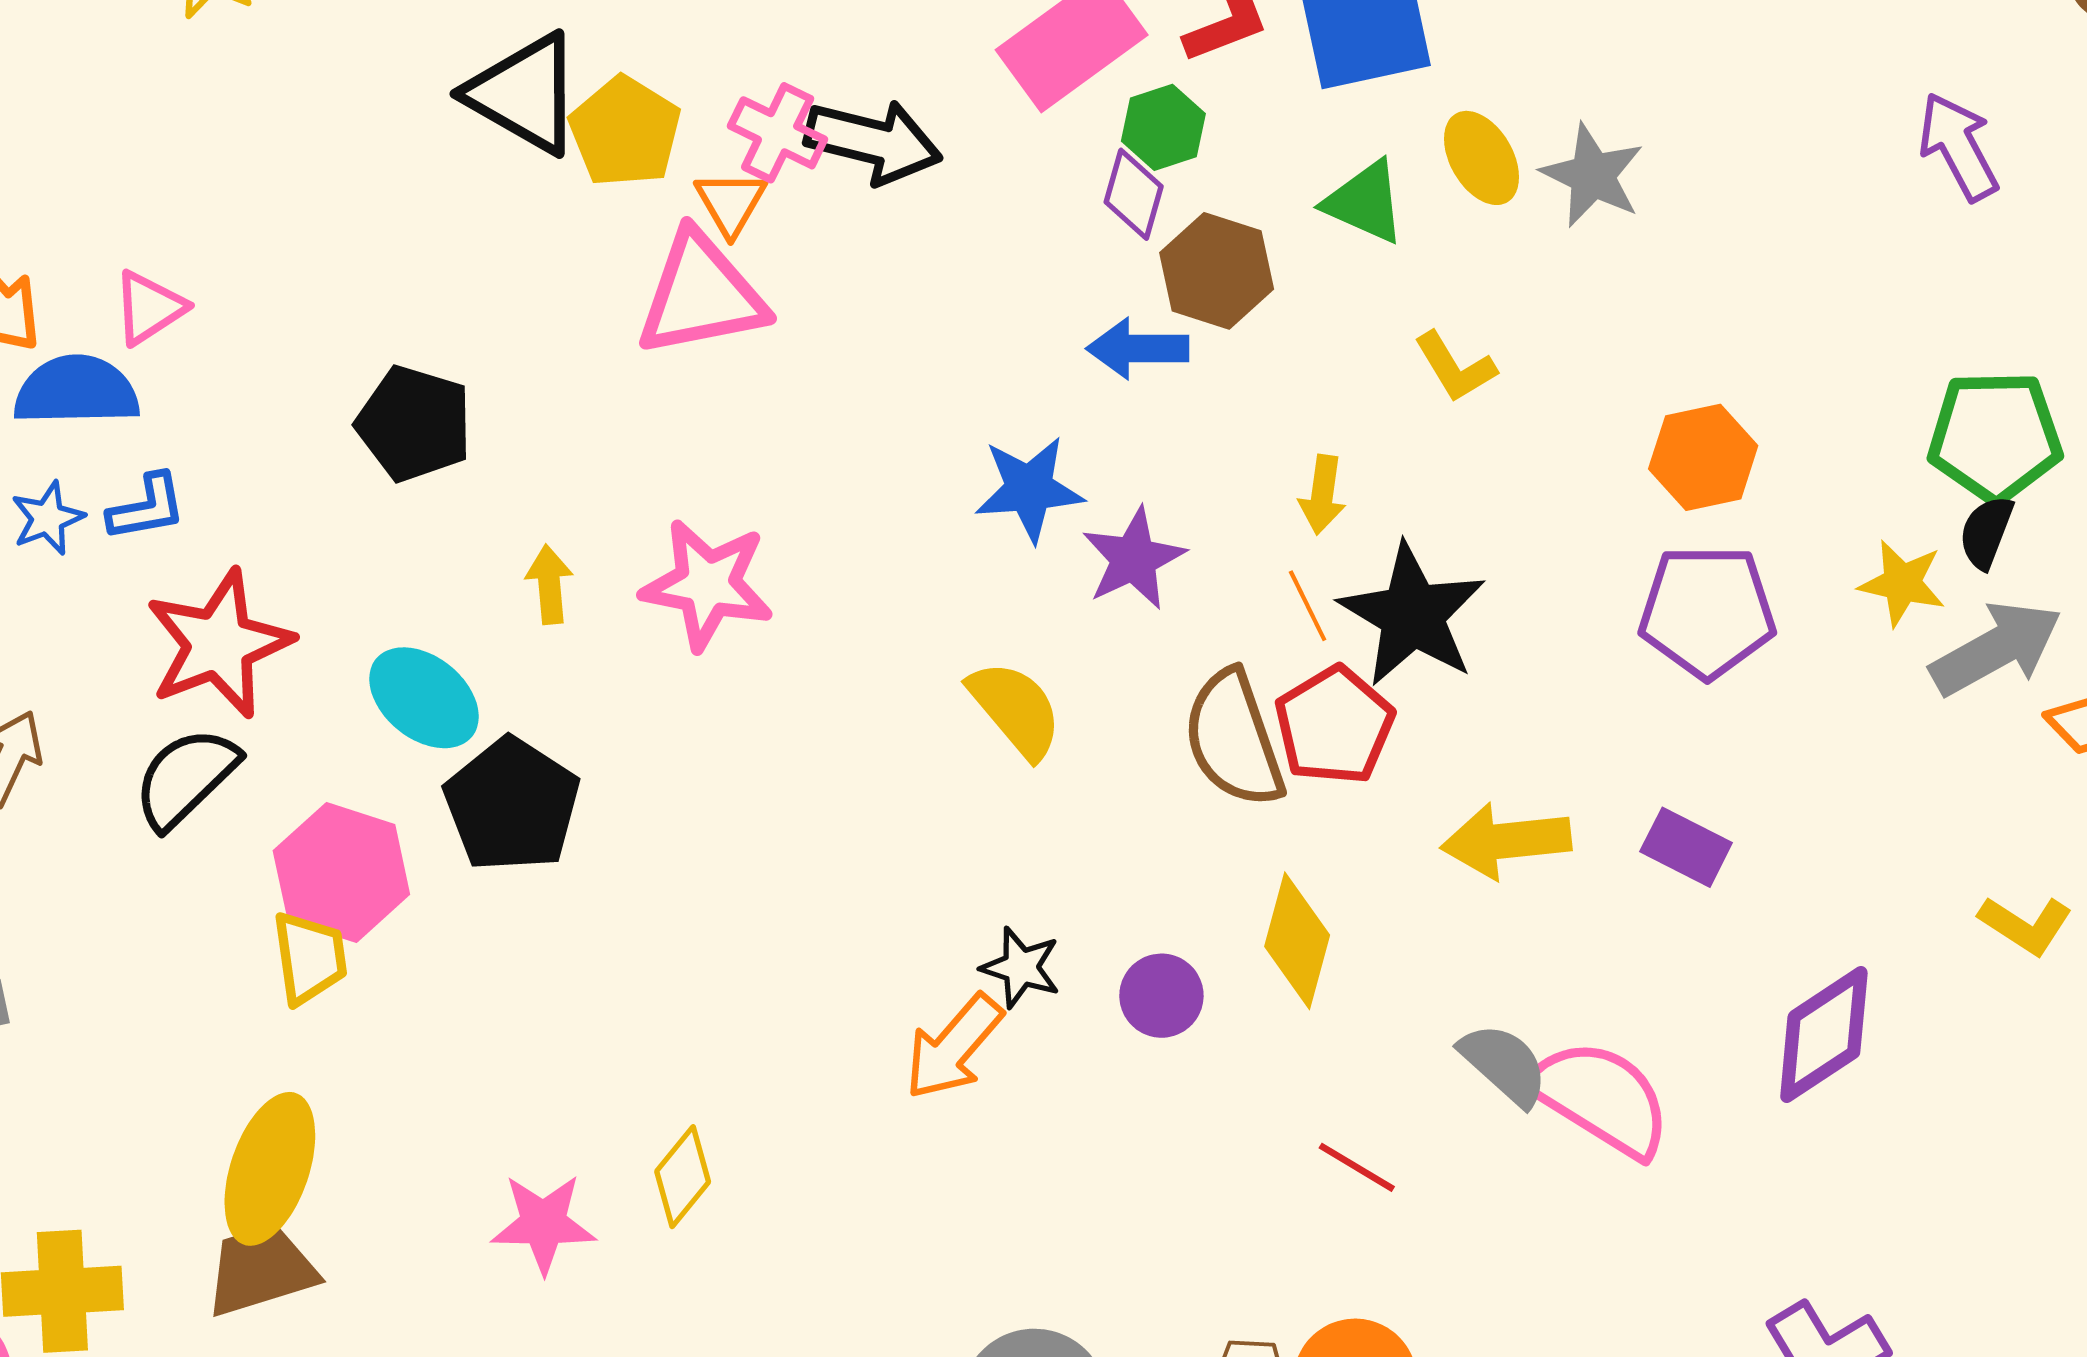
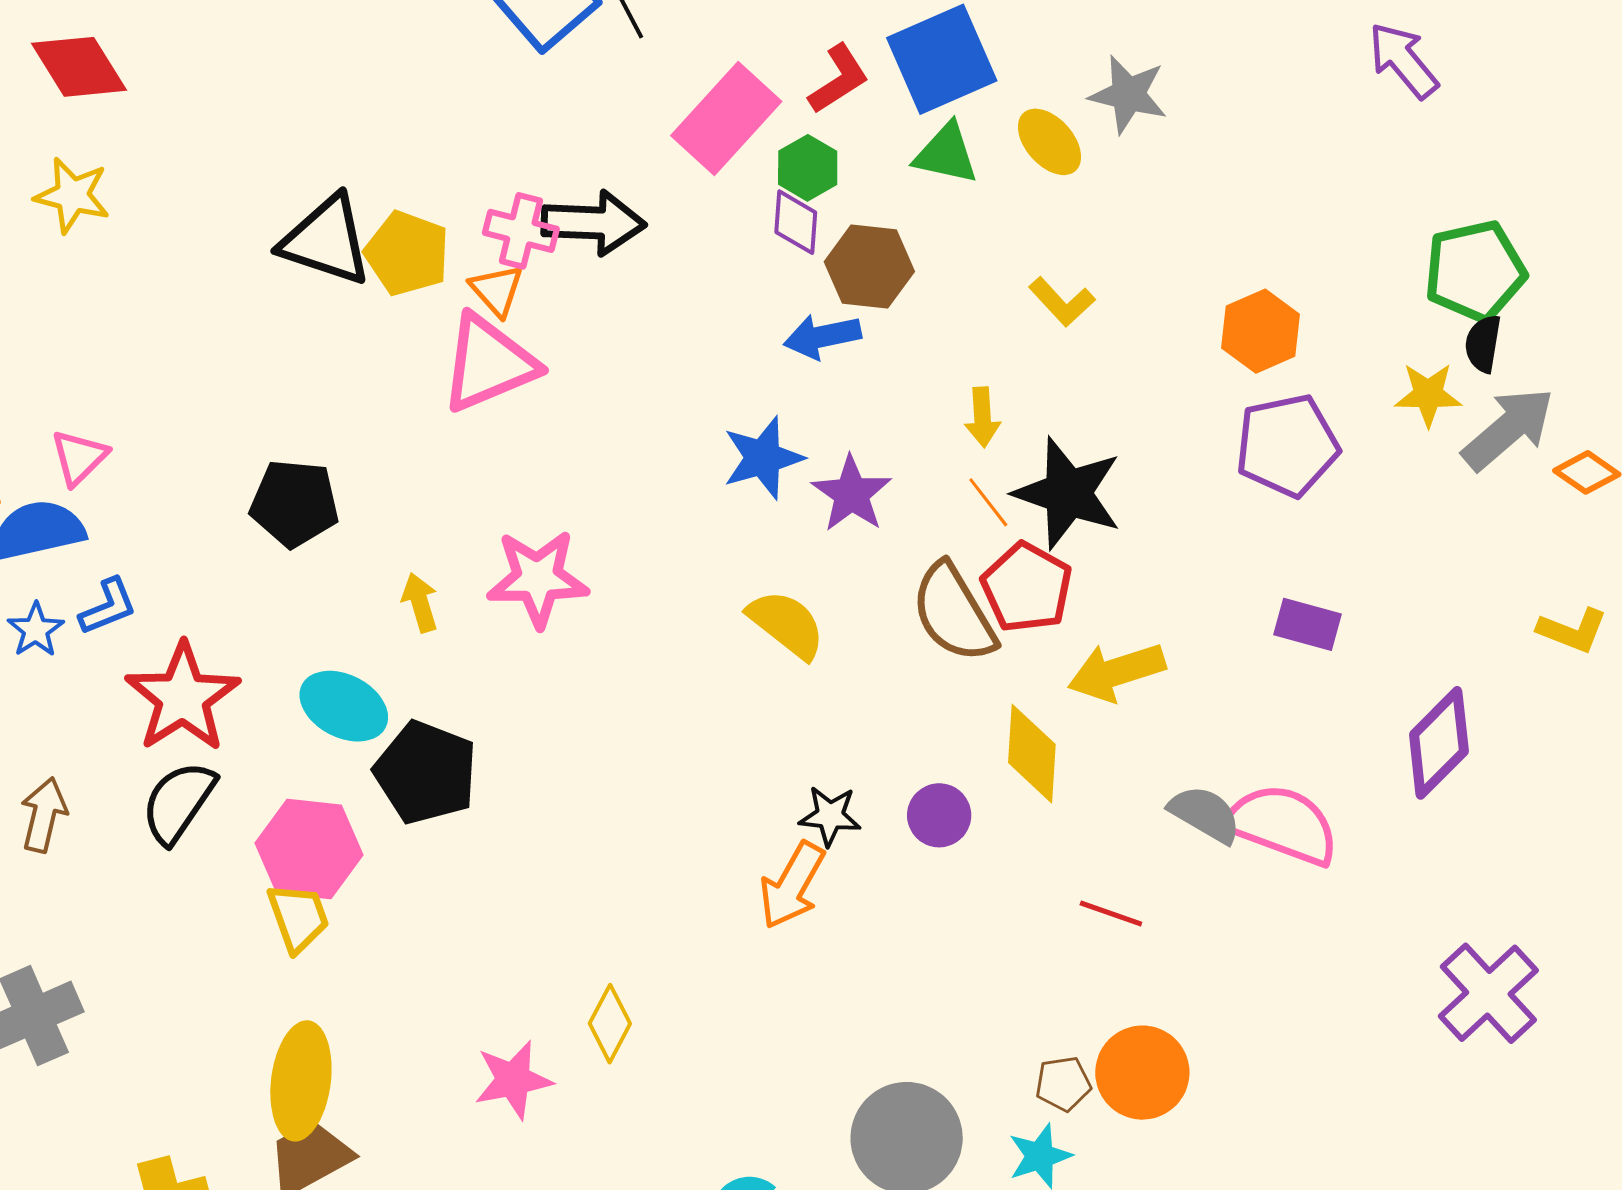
gray star: (1592, 175) -> (1128, 94), moved
green triangle: (1365, 202) -> (946, 154), moved
yellow arrow: (1506, 841) -> (1116, 672), moved

